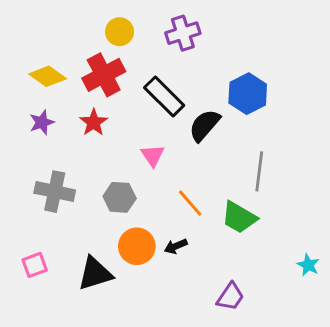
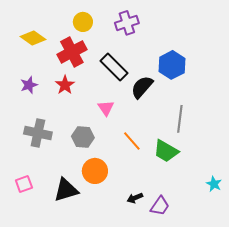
yellow diamond: (48, 76) -> (33, 38), moved
black arrow: (176, 246) -> (135, 198), moved

